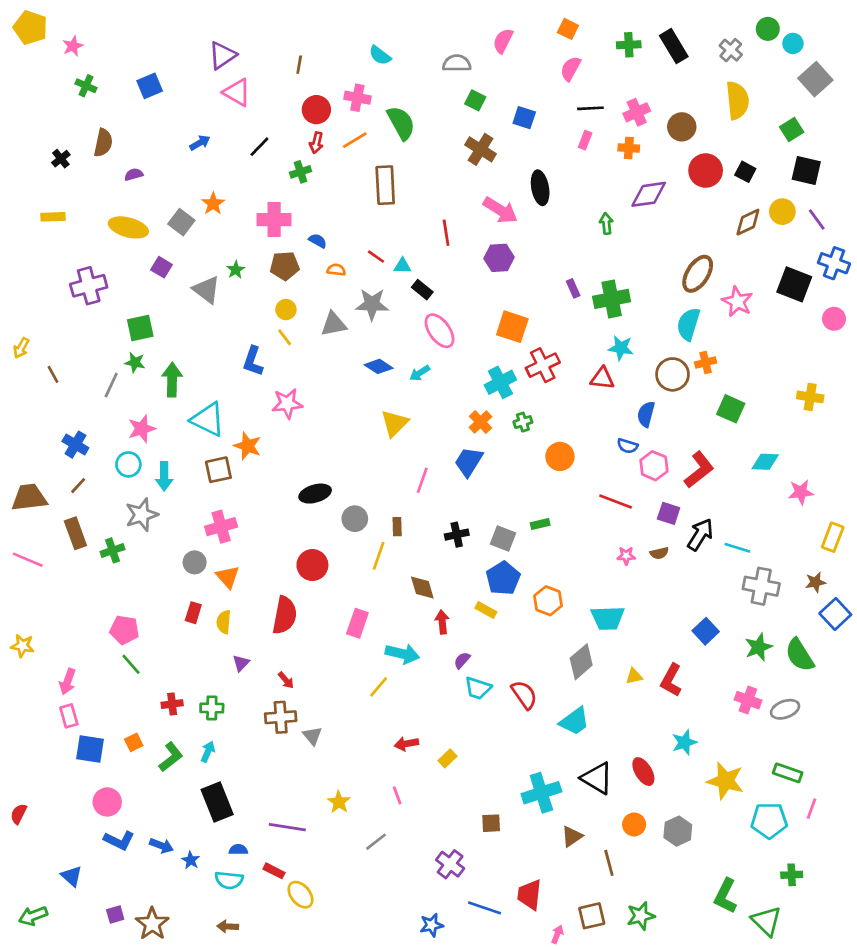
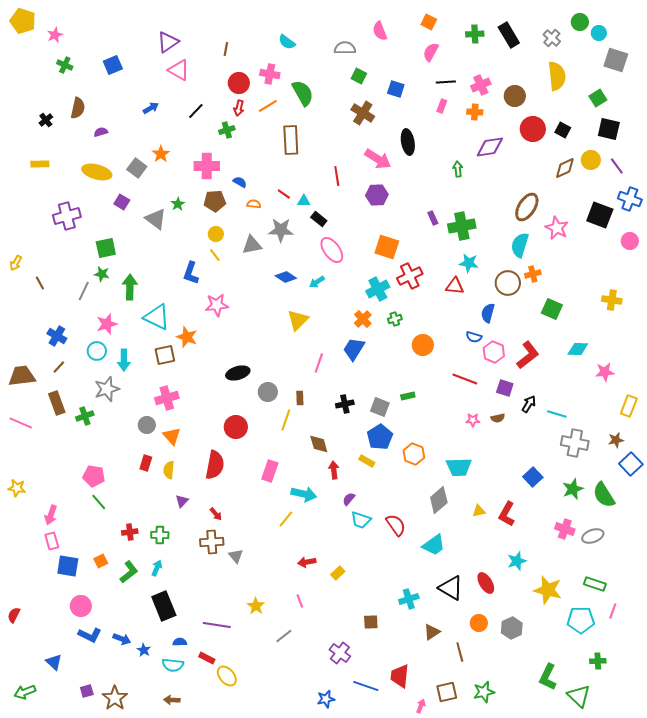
pink semicircle: (503, 41) -> (380, 31), turned -48
gray square: (815, 79) -> (616, 60), turned -30
black arrow: (700, 535) -> (529, 404), size x0.7
cyan cross: (541, 793) -> (409, 599), size x0.7

